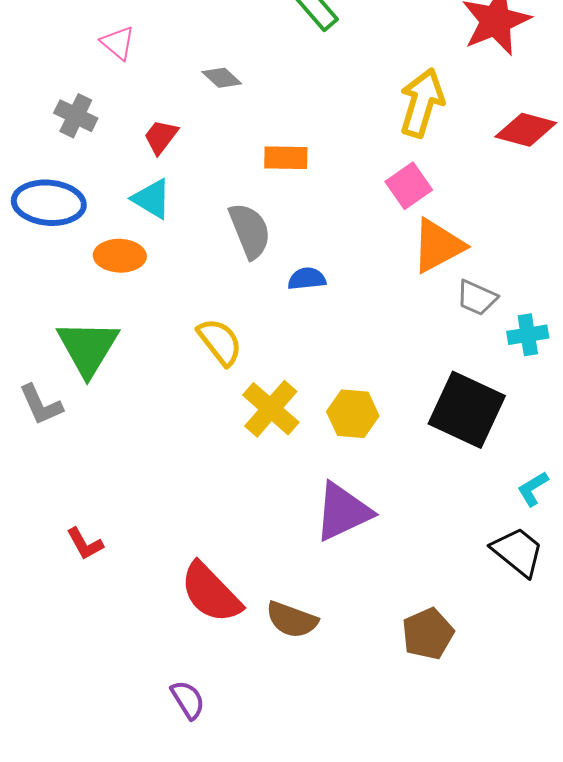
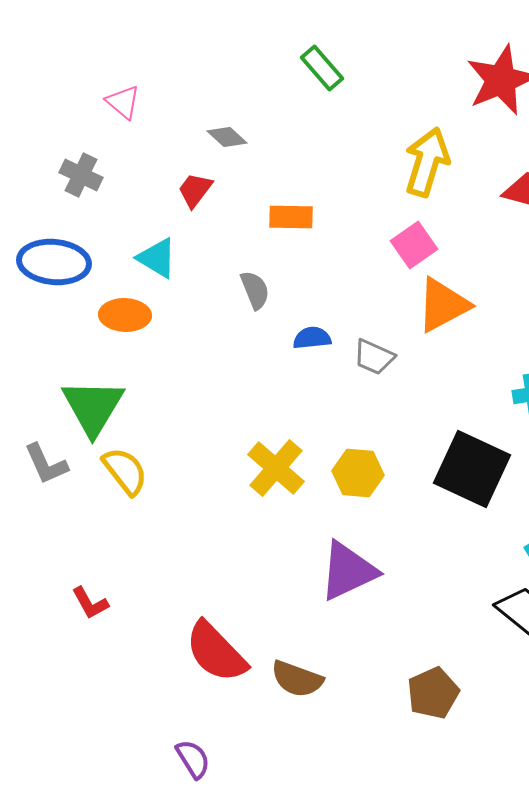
red trapezoid: (161, 137) -> (195, 190), moved
gray semicircle: (250, 231) -> (255, 290), size x0.7
gray trapezoid: (477, 298) -> (374, 357), moved
yellow semicircle: (220, 342) -> (125, 471), moved

